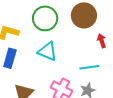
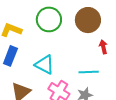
cyan triangle: (47, 51) -> (45, 65), moved

